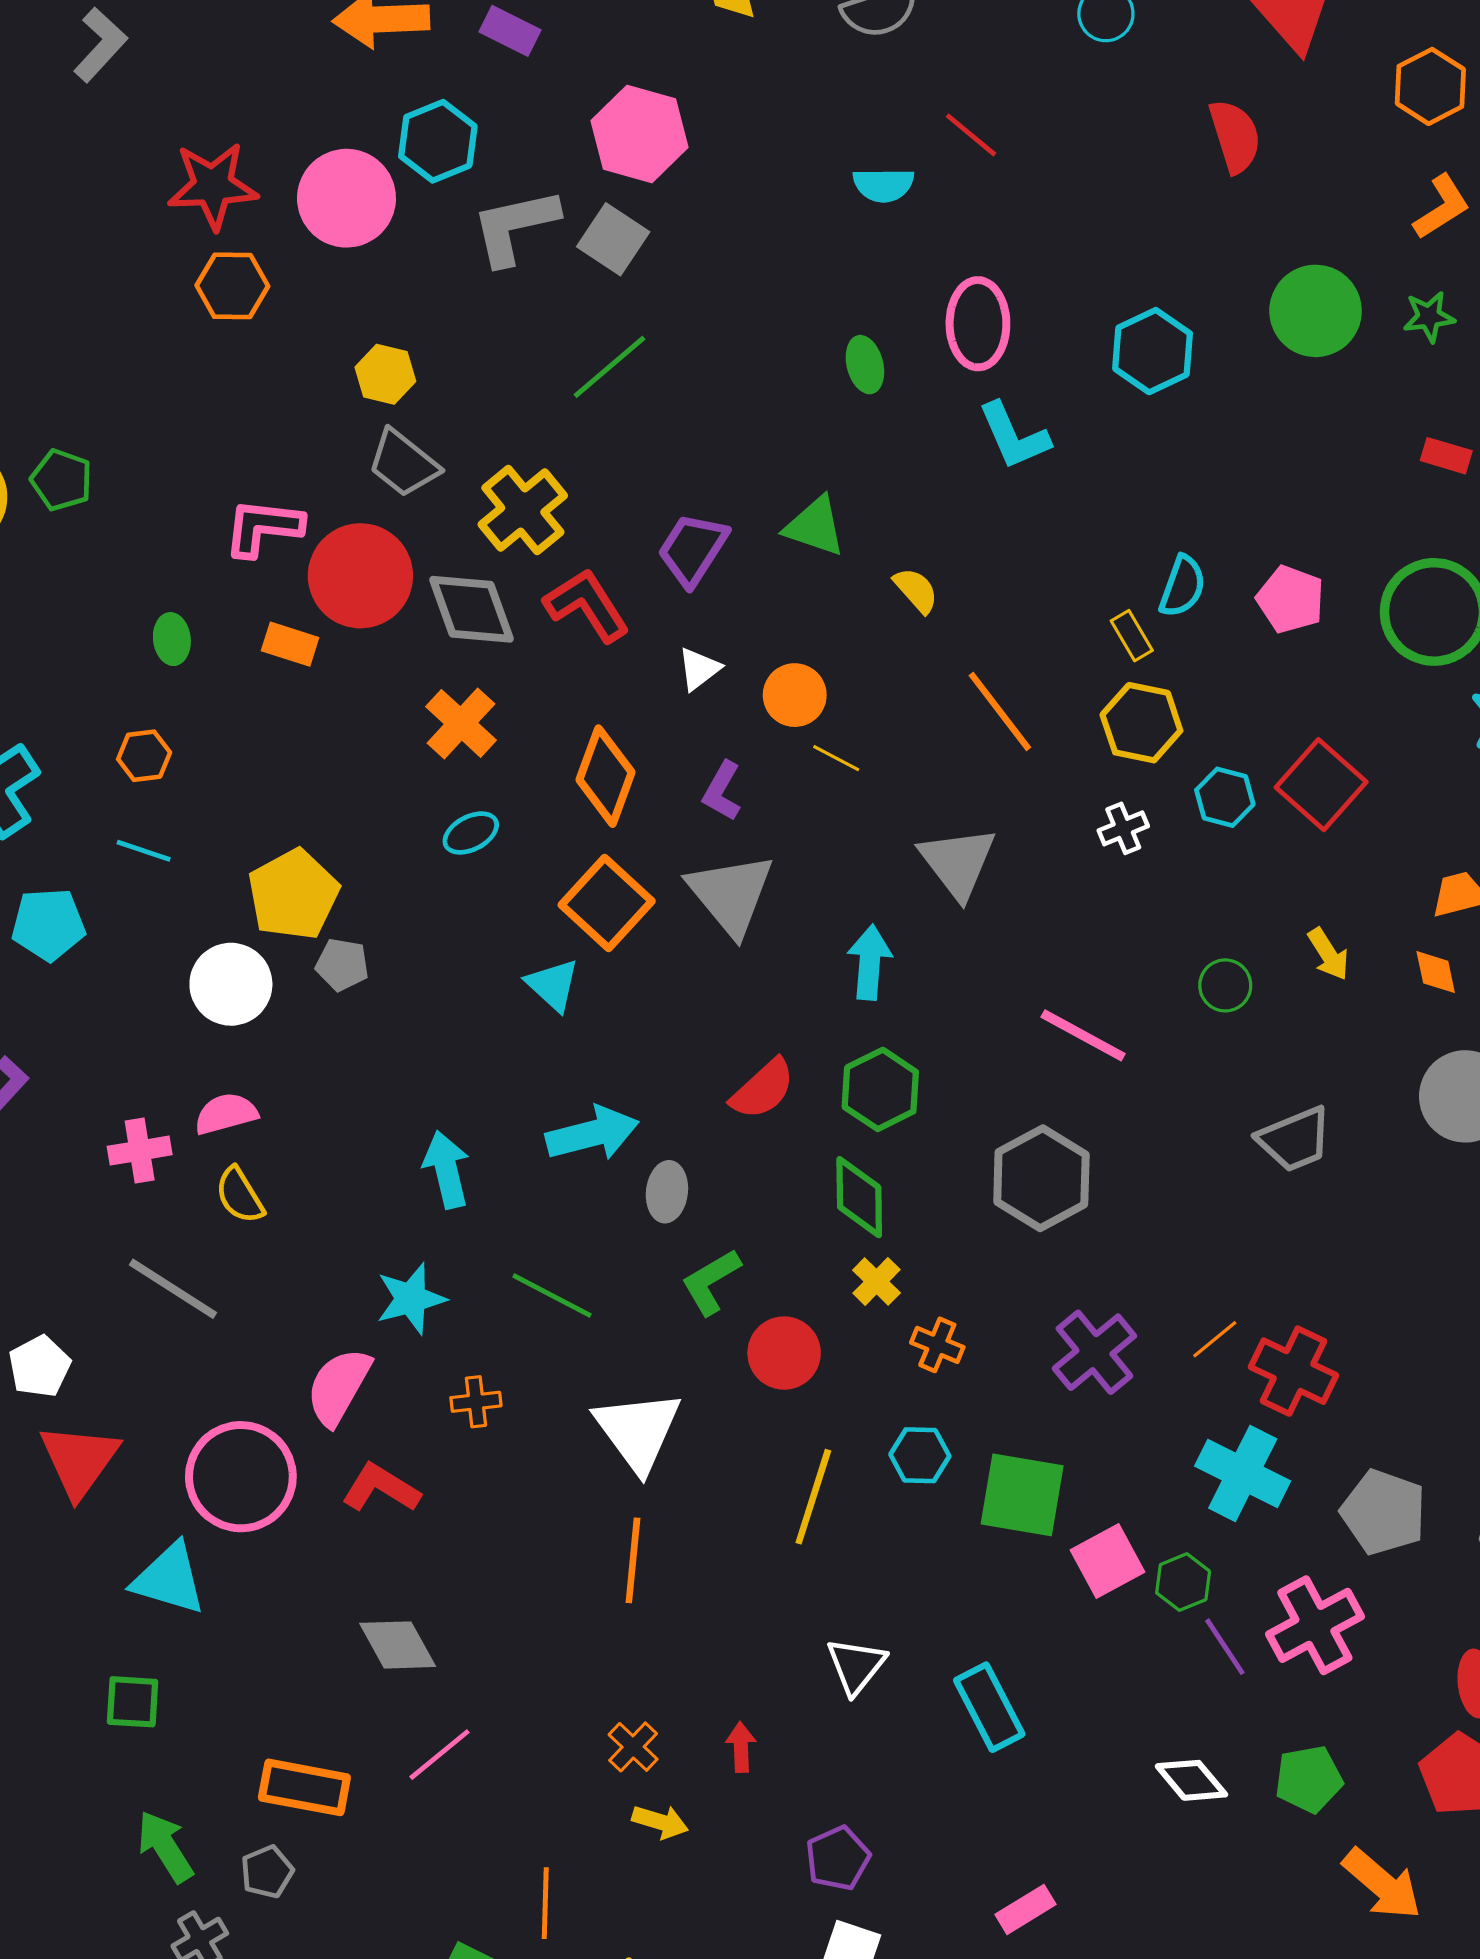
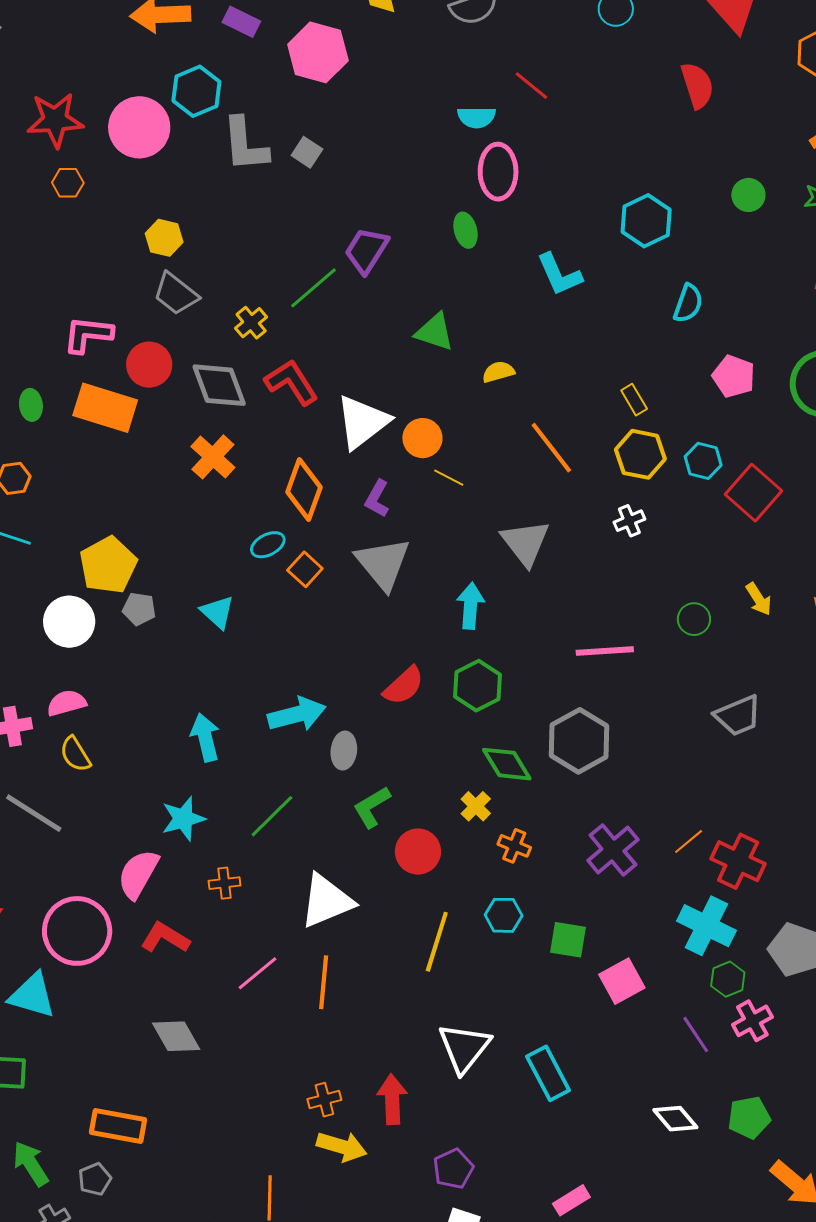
pink hexagon: (639, 134) -> (318, 52), moved
gray L-shape: (515, 226) -> (245, 145), turned -82
gray square: (613, 239) -> (307, 152), size x0.7
orange hexagon: (232, 286) -> (68, 183), size x0.7
green circle: (1316, 311) -> (748, 195), size x0.6
pink ellipse: (978, 324) -> (498, 172), moved
green line: (609, 367) -> (313, 288), moved
yellow cross: (523, 510) -> (251, 323), size x0.6
purple trapezoid: (693, 549) -> (366, 250), moved
red circle: (360, 576) -> (149, 365), size x0.7
cyan semicircle: (1182, 586) -> (688, 303), moved
yellow semicircle: (916, 590) -> (498, 372), turned -64
orange rectangle: (290, 644) -> (105, 408), size x1.8
white triangle: (699, 669) -> (362, 422), size x2.0
cyan hexagon: (1225, 797) -> (703, 461), moved
cyan ellipse: (471, 833) -> (268, 545), moved
orange square: (607, 903) -> (305, 569), size x0.6
cyan triangle: (553, 985) -> (217, 612), moved
pink line: (1083, 1035) -> (605, 651), turned -32
green diamond: (859, 1197) -> (507, 764), moved, turned -30
green line: (552, 1296) -> (272, 816), turned -72
white triangle: (638, 1431) -> (326, 901), turned 44
green square: (1022, 1495) -> (568, 940), size x0.7
green hexagon: (1183, 1582) -> (728, 979), moved
pink cross: (1315, 1625) -> (752, 1021), size x0.7
white triangle: (856, 1666) -> (464, 1048), size x1.4
orange cross: (633, 1747) -> (324, 1100), turned 32
red arrow: (741, 1747) -> (392, 1099), size x1.6
pink line: (440, 1755) -> (258, 973), moved
yellow arrow: (660, 1822) -> (342, 1146), size x1.4

